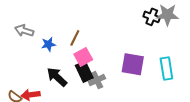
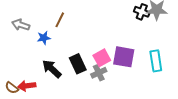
brown line: (75, 38) -> (60, 20), moved
pink square: (83, 57) -> (102, 58), moved
gray cross: (97, 80) -> (99, 73), moved

